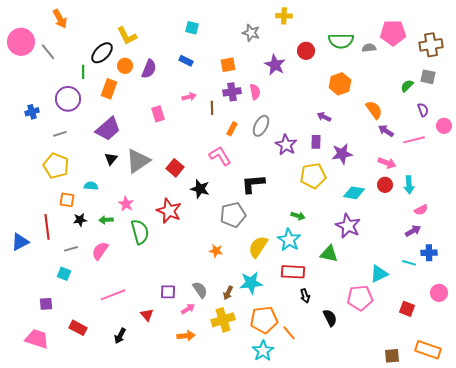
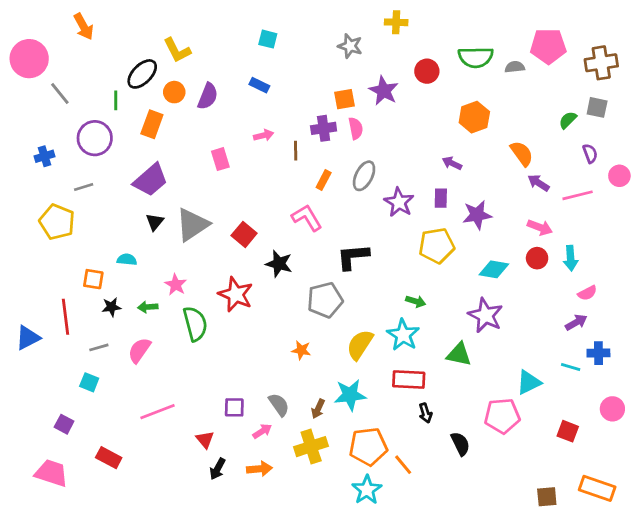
gray line: (48, 52) -> (60, 93), moved
orange square: (228, 65) -> (345, 99), moved
yellow pentagon: (56, 166) -> (57, 222), moved
purple square: (46, 304) -> (64, 424), turned 32
black arrow: (120, 336) -> (218, 469), moved

